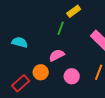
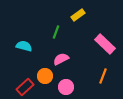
green line: (61, 28) -> (56, 32), moved
pink circle: (72, 76) -> (66, 87), moved

